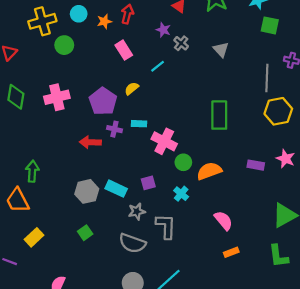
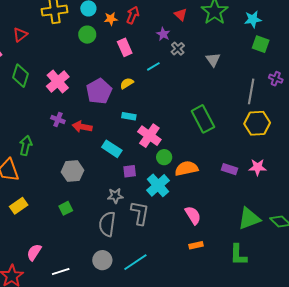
green circle: (64, 45) -> (87, 35), moved
pink cross: (57, 97) -> (58, 81), turned -35
green rectangle: (219, 115) -> (203, 119), turned -36
purple cross: (114, 129) -> (58, 119), moved
pink star: (286, 159) -> (258, 167), turned -30
cyan rectangle: (116, 189) -> (112, 149), moved
cyan cross: (181, 194) -> (158, 185), size x1.6
gray semicircle: (132, 243) -> (107, 224), turned 70

